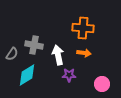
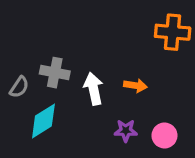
orange cross: (83, 28) -> (173, 32), moved
purple star: (69, 75) -> (126, 131), moved

